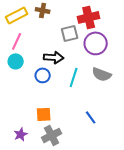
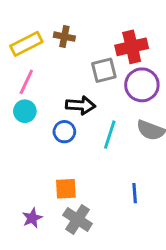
blue line: (91, 117) -> (135, 193), turned 32
gray cross: (52, 135) -> (78, 219), turned -30

